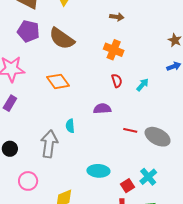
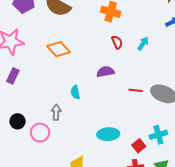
gray arrow: (49, 144) -> (56, 112), size x0.6
cyan cross: (148, 177) -> (158, 135), turned 30
pink circle: (28, 181) -> (40, 133), moved

